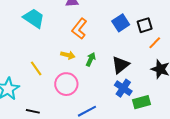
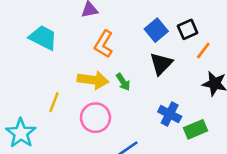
yellow arrow: (68, 55) -> (93, 80), size x1.6
green arrow: (91, 59) -> (123, 82), turned 128
black triangle: (120, 65) -> (161, 64), moved
yellow line: (36, 68) -> (54, 102), turned 63

